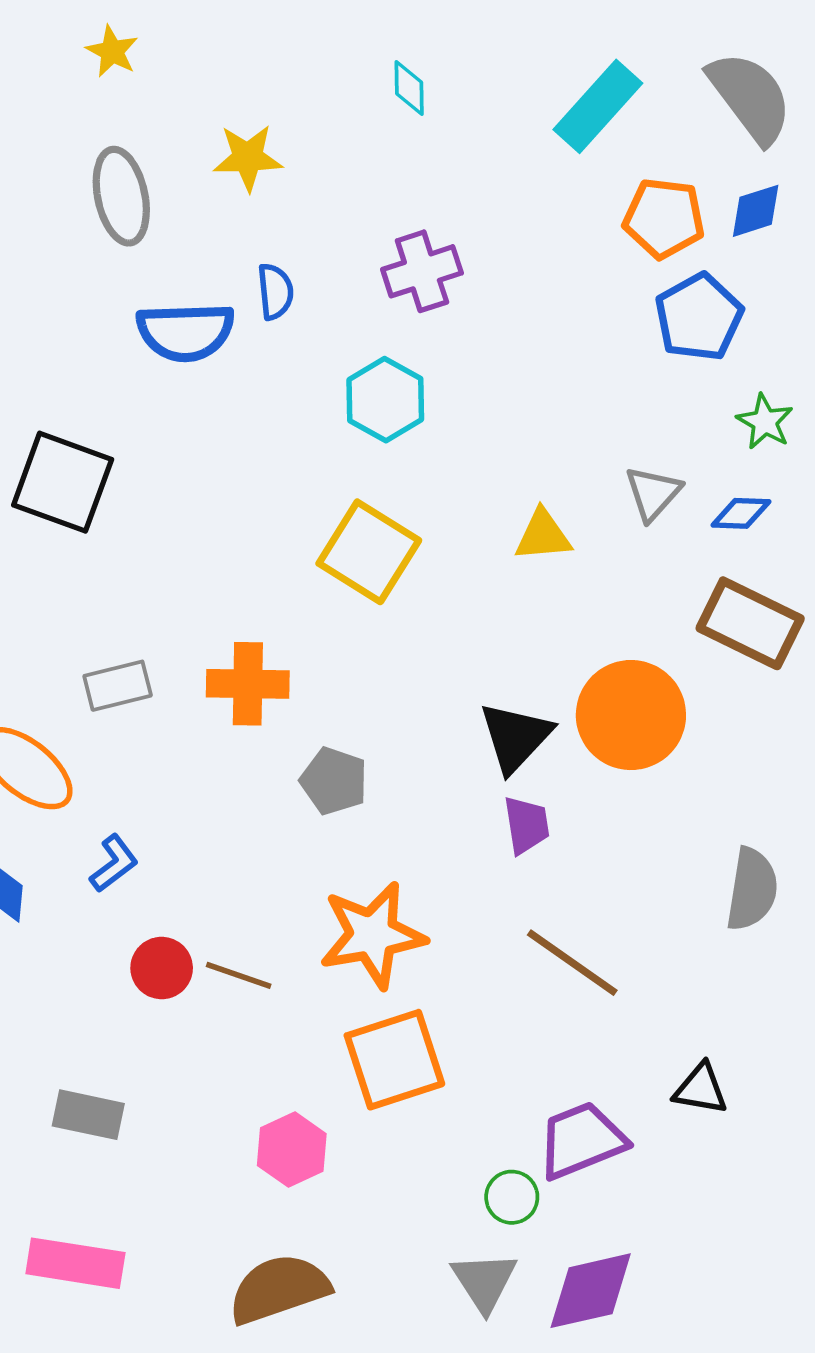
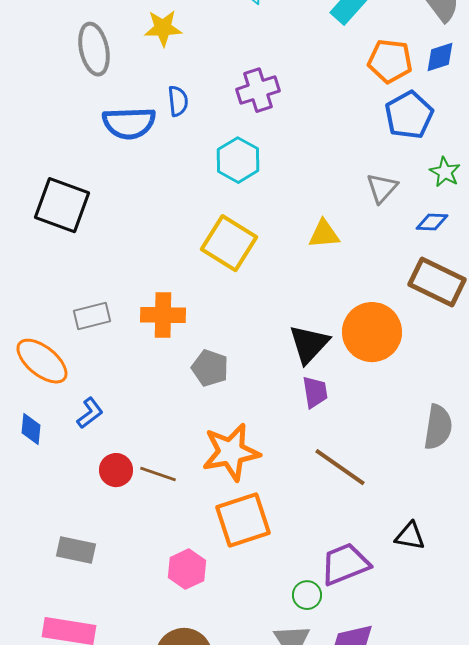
gray triangle: (653, 493) -> (382, 188), moved

